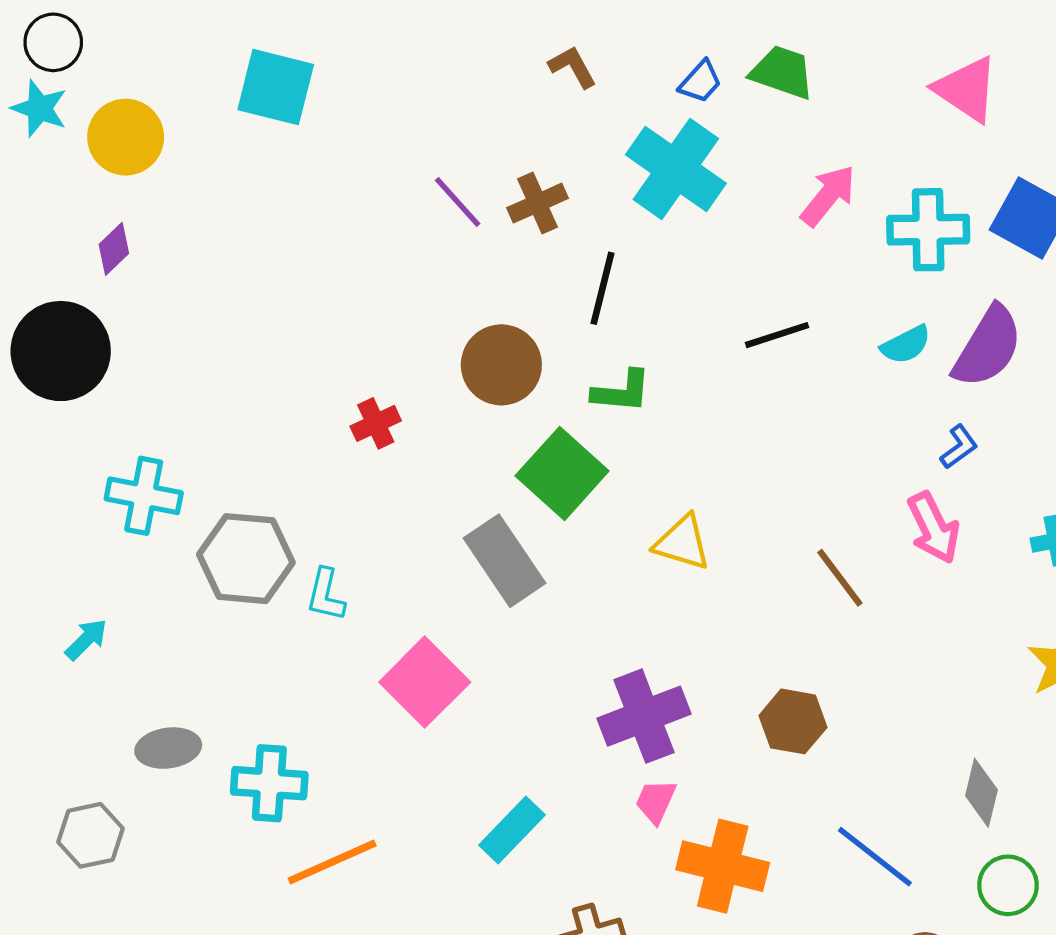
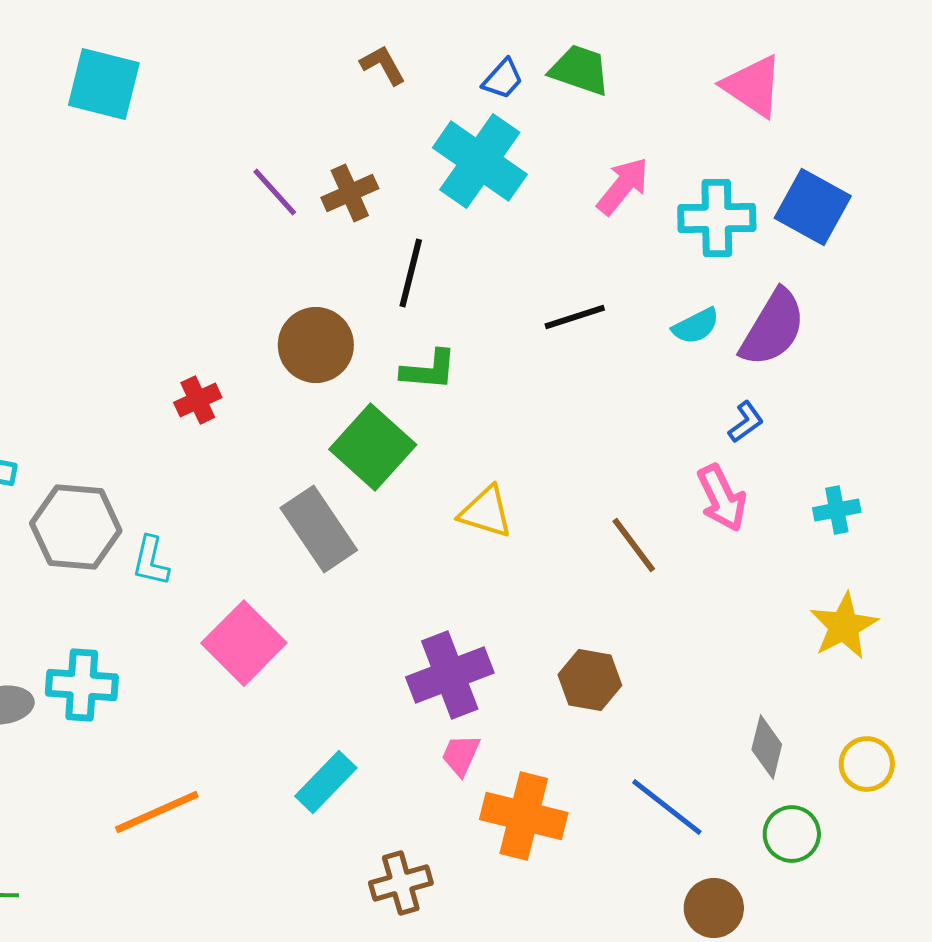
cyan cross: (269, 783) -> (82, 685), moved

